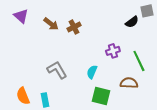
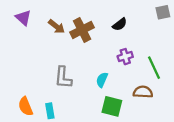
black semicircle: (132, 22) -> (120, 24), moved
brown cross: (74, 27) -> (82, 30), size x1.5
gray L-shape: (57, 70) -> (63, 78), turned -145

